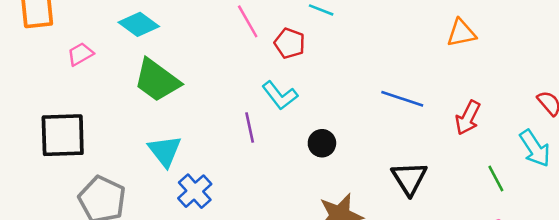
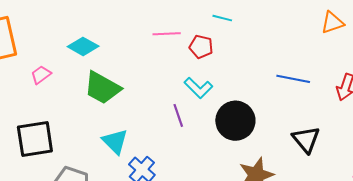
pink line: (248, 21) -> (167, 34), turned -56
black circle: (322, 143) -> (235, 121), size x1.8

